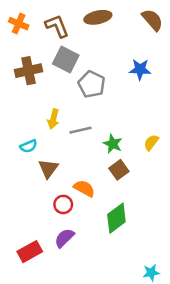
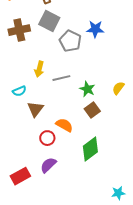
blue star: (140, 69) -> (95, 29), moved

